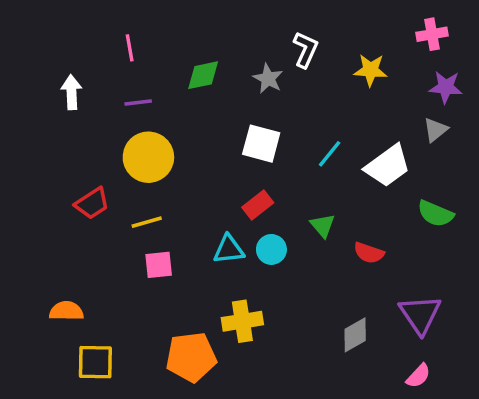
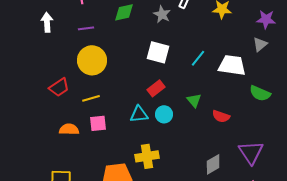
white trapezoid: (388, 166) -> (232, 65), turned -136
orange semicircle: (66, 311) -> (69, 129), moved

